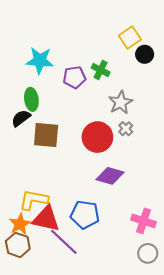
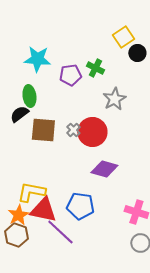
gray cross: (126, 129) -> (73, 130), moved

